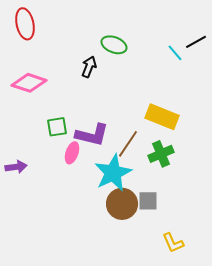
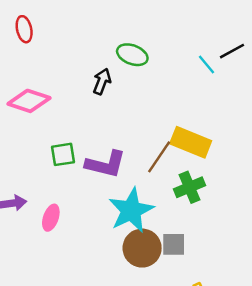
red ellipse: (25, 24) -> (24, 29), size x0.7
brown line: (128, 144) -> (159, 157), moved
pink ellipse: (72, 153) -> (51, 218), moved

